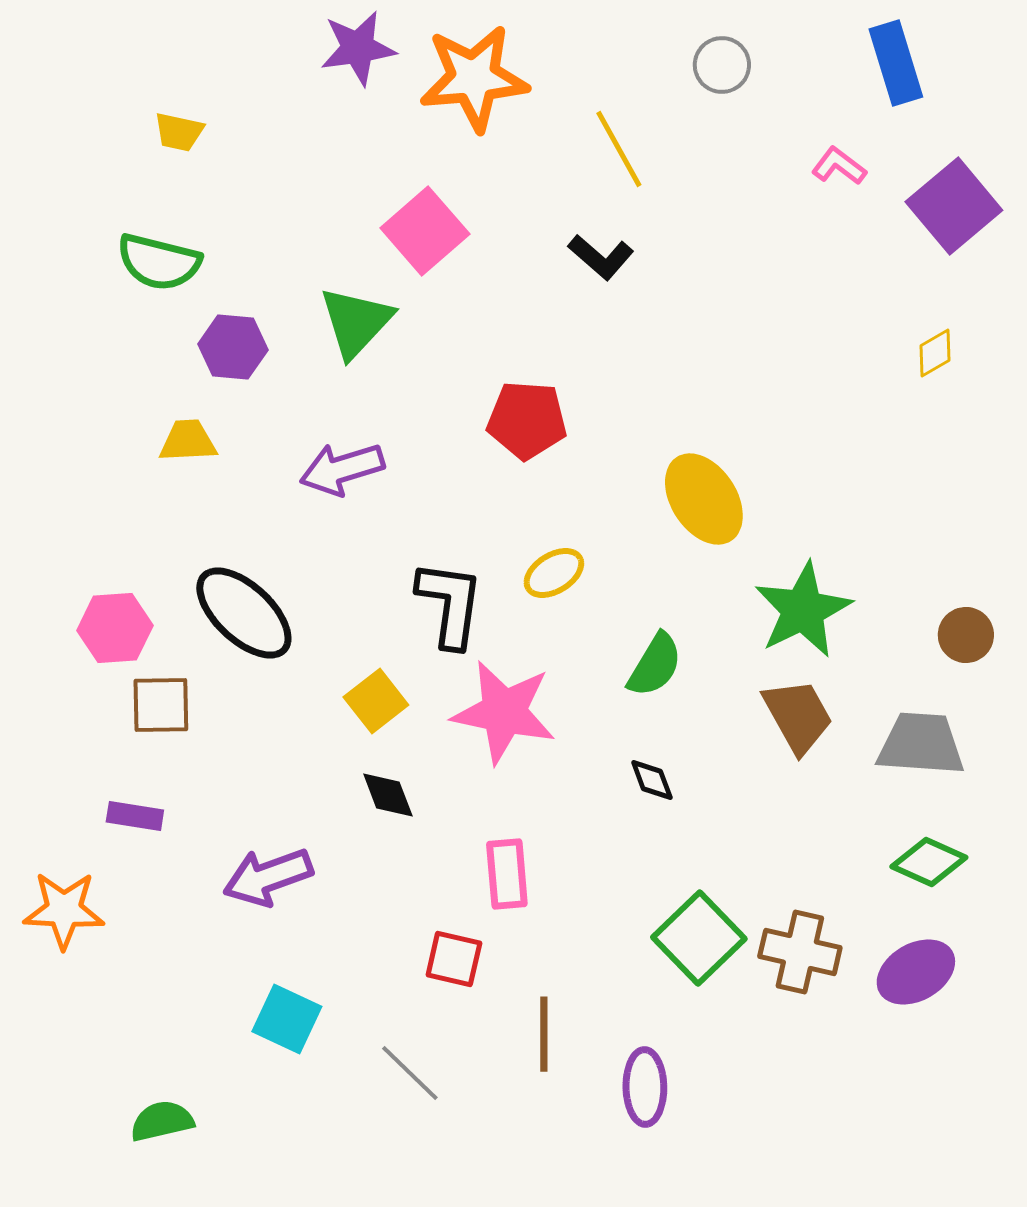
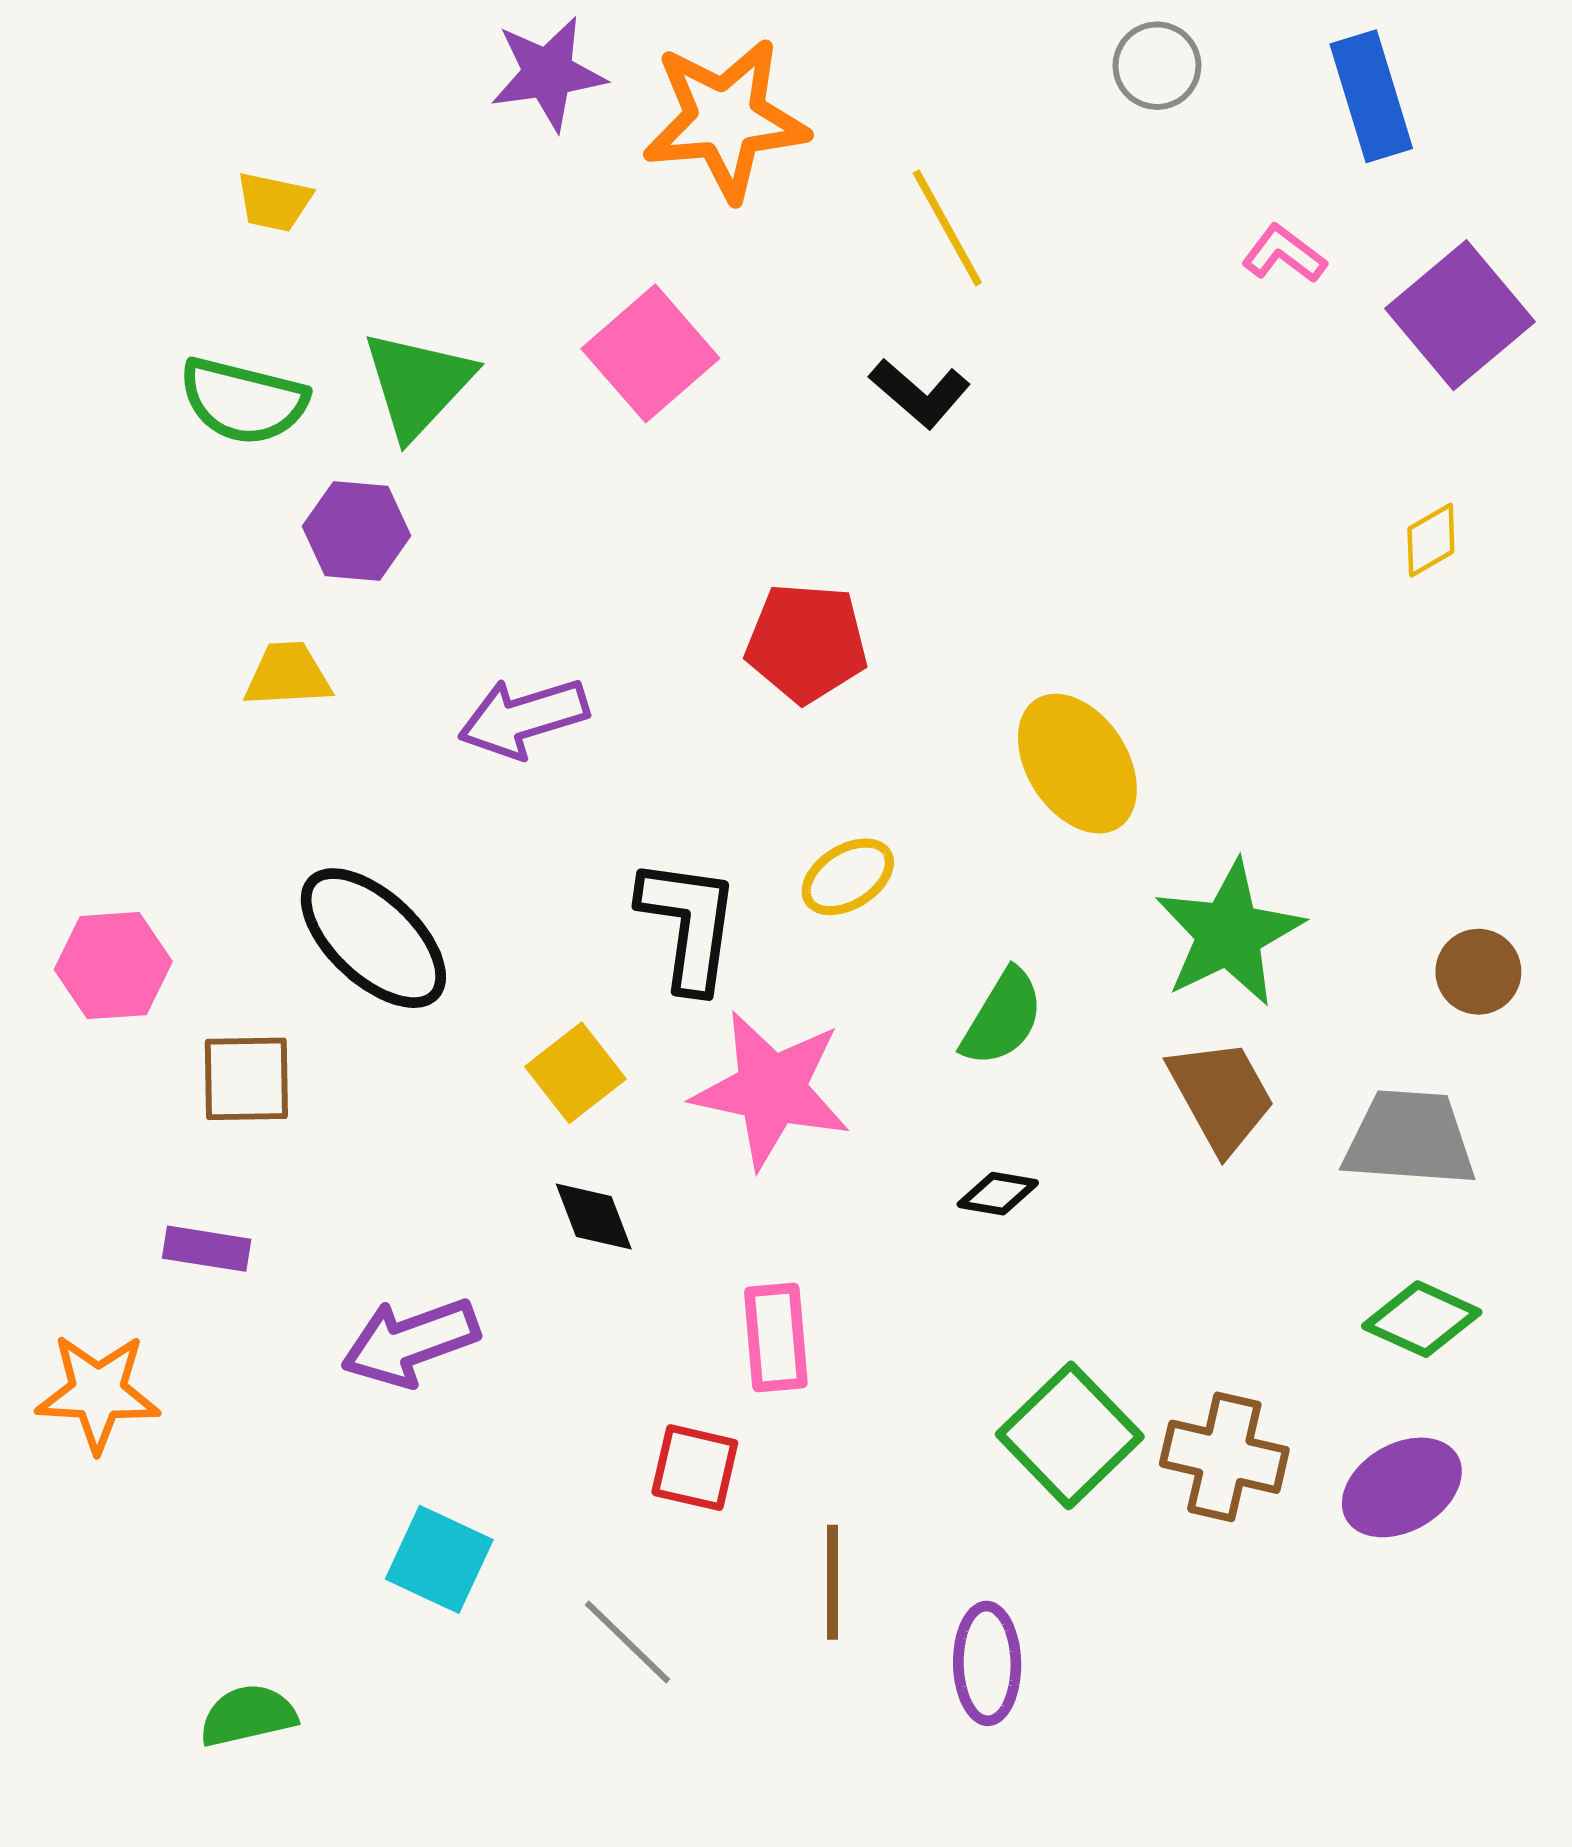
gray circle: (722, 65) -> (1157, 66), moved
green triangle: (356, 322) -> (418, 384), moved
pink hexagon: (115, 628) -> (113, 966), moved
black diamond: (652, 780) -> (998, 1194), turned -60

